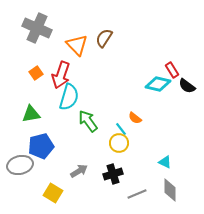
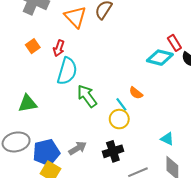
red arrow: (61, 75) -> (59, 48), size x0.6
green triangle: (31, 114) -> (28, 103), moved
blue pentagon: (41, 146) -> (46, 152), moved

